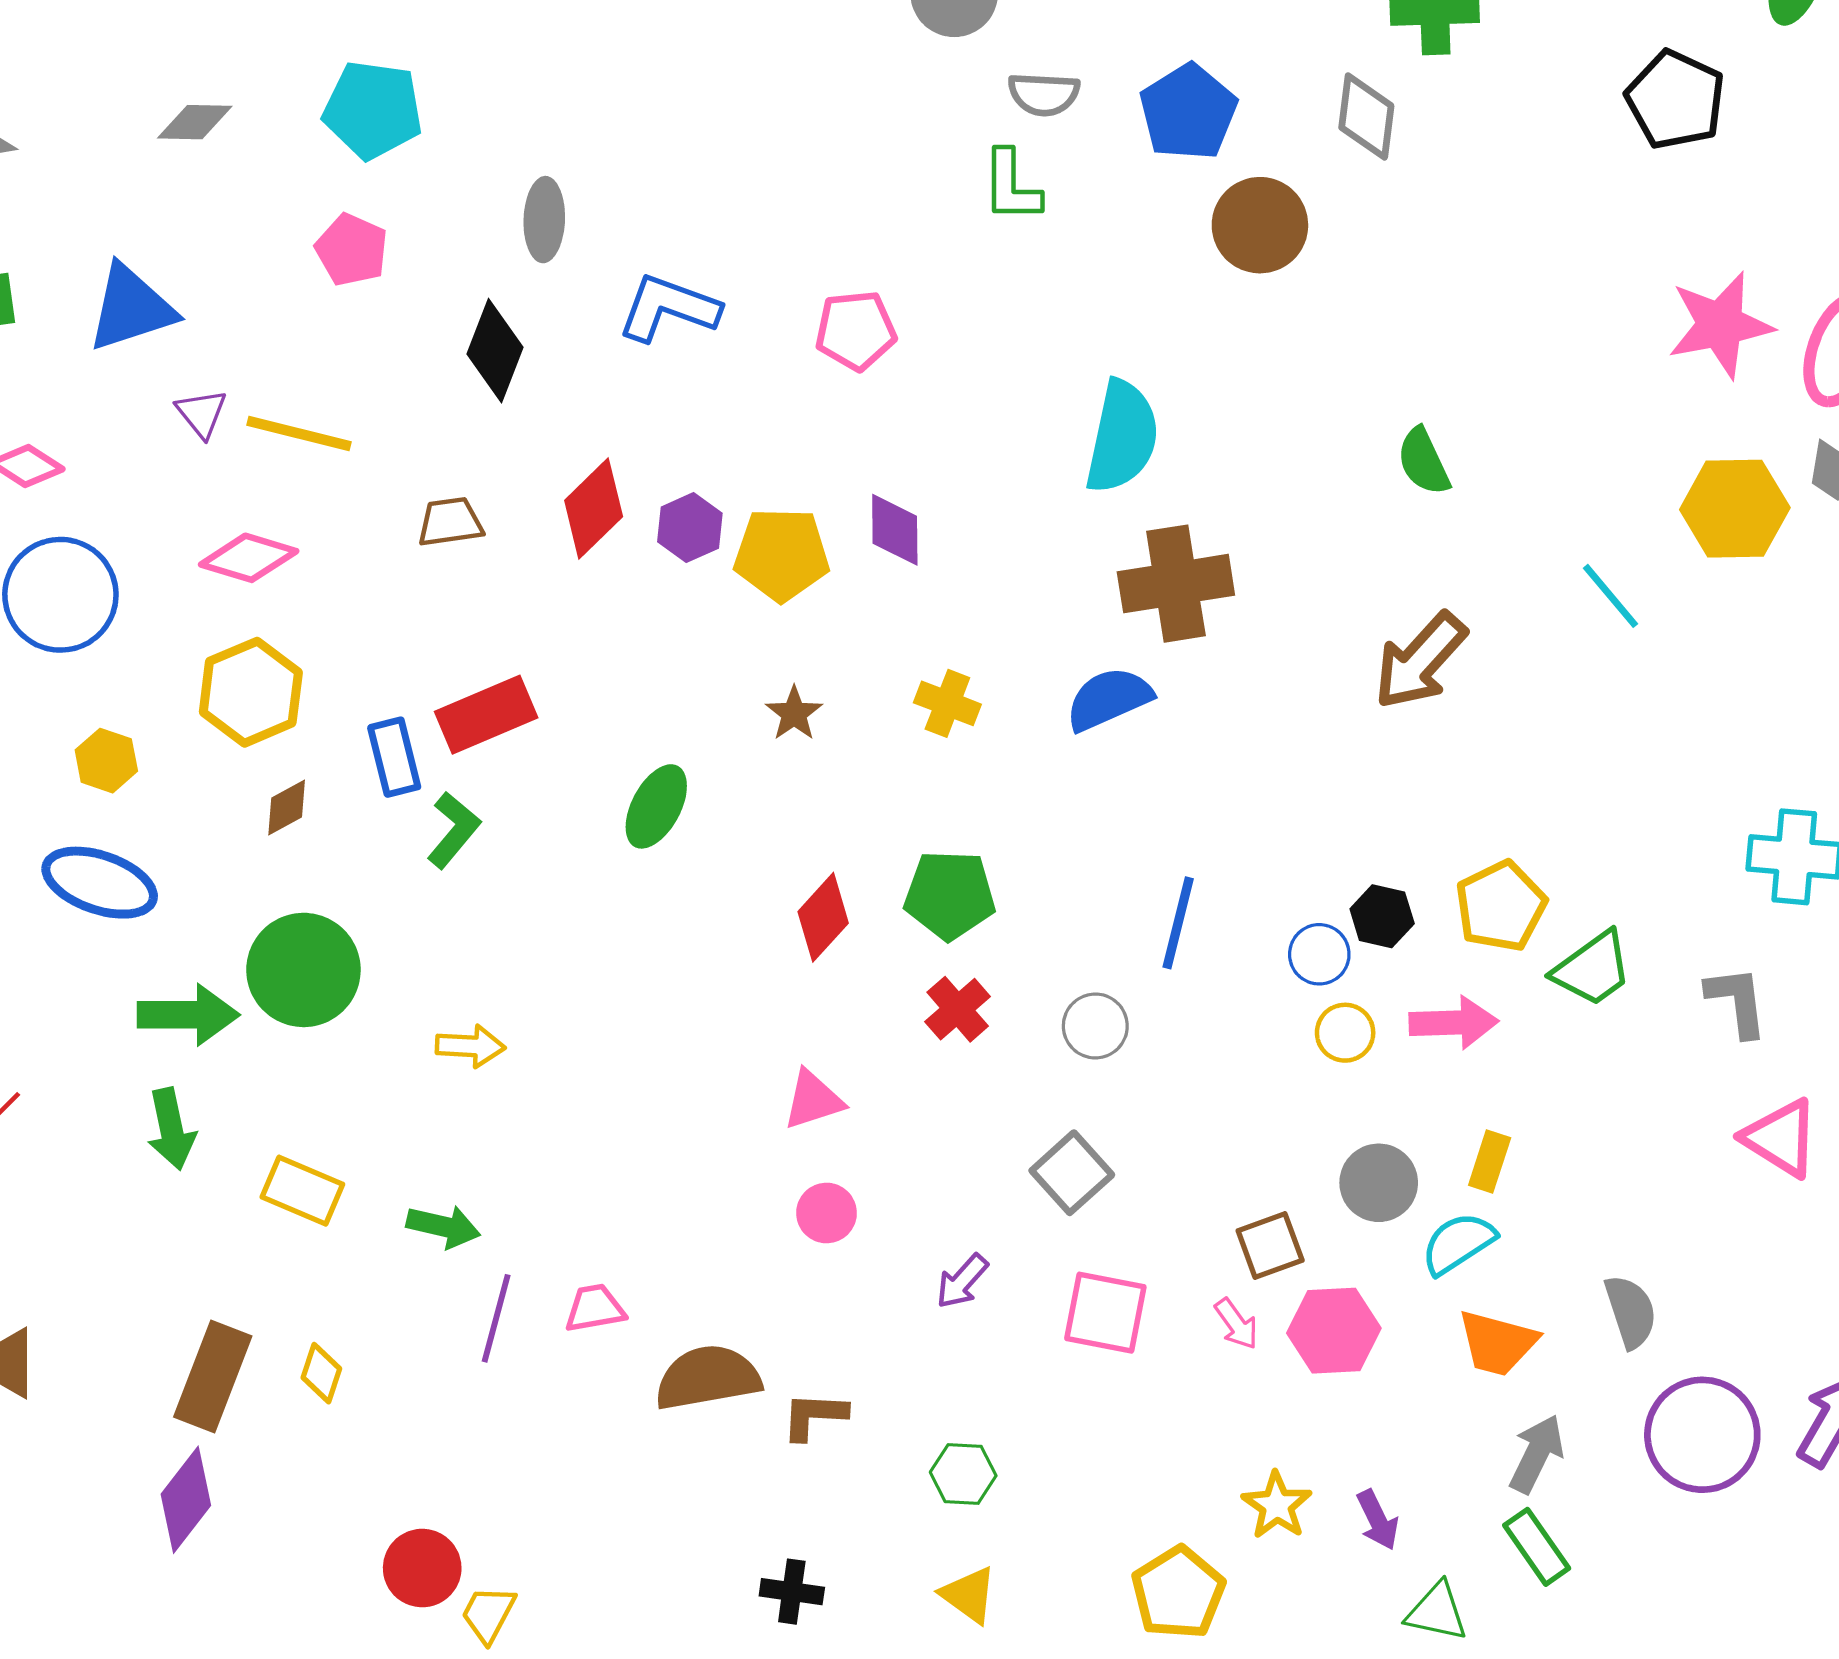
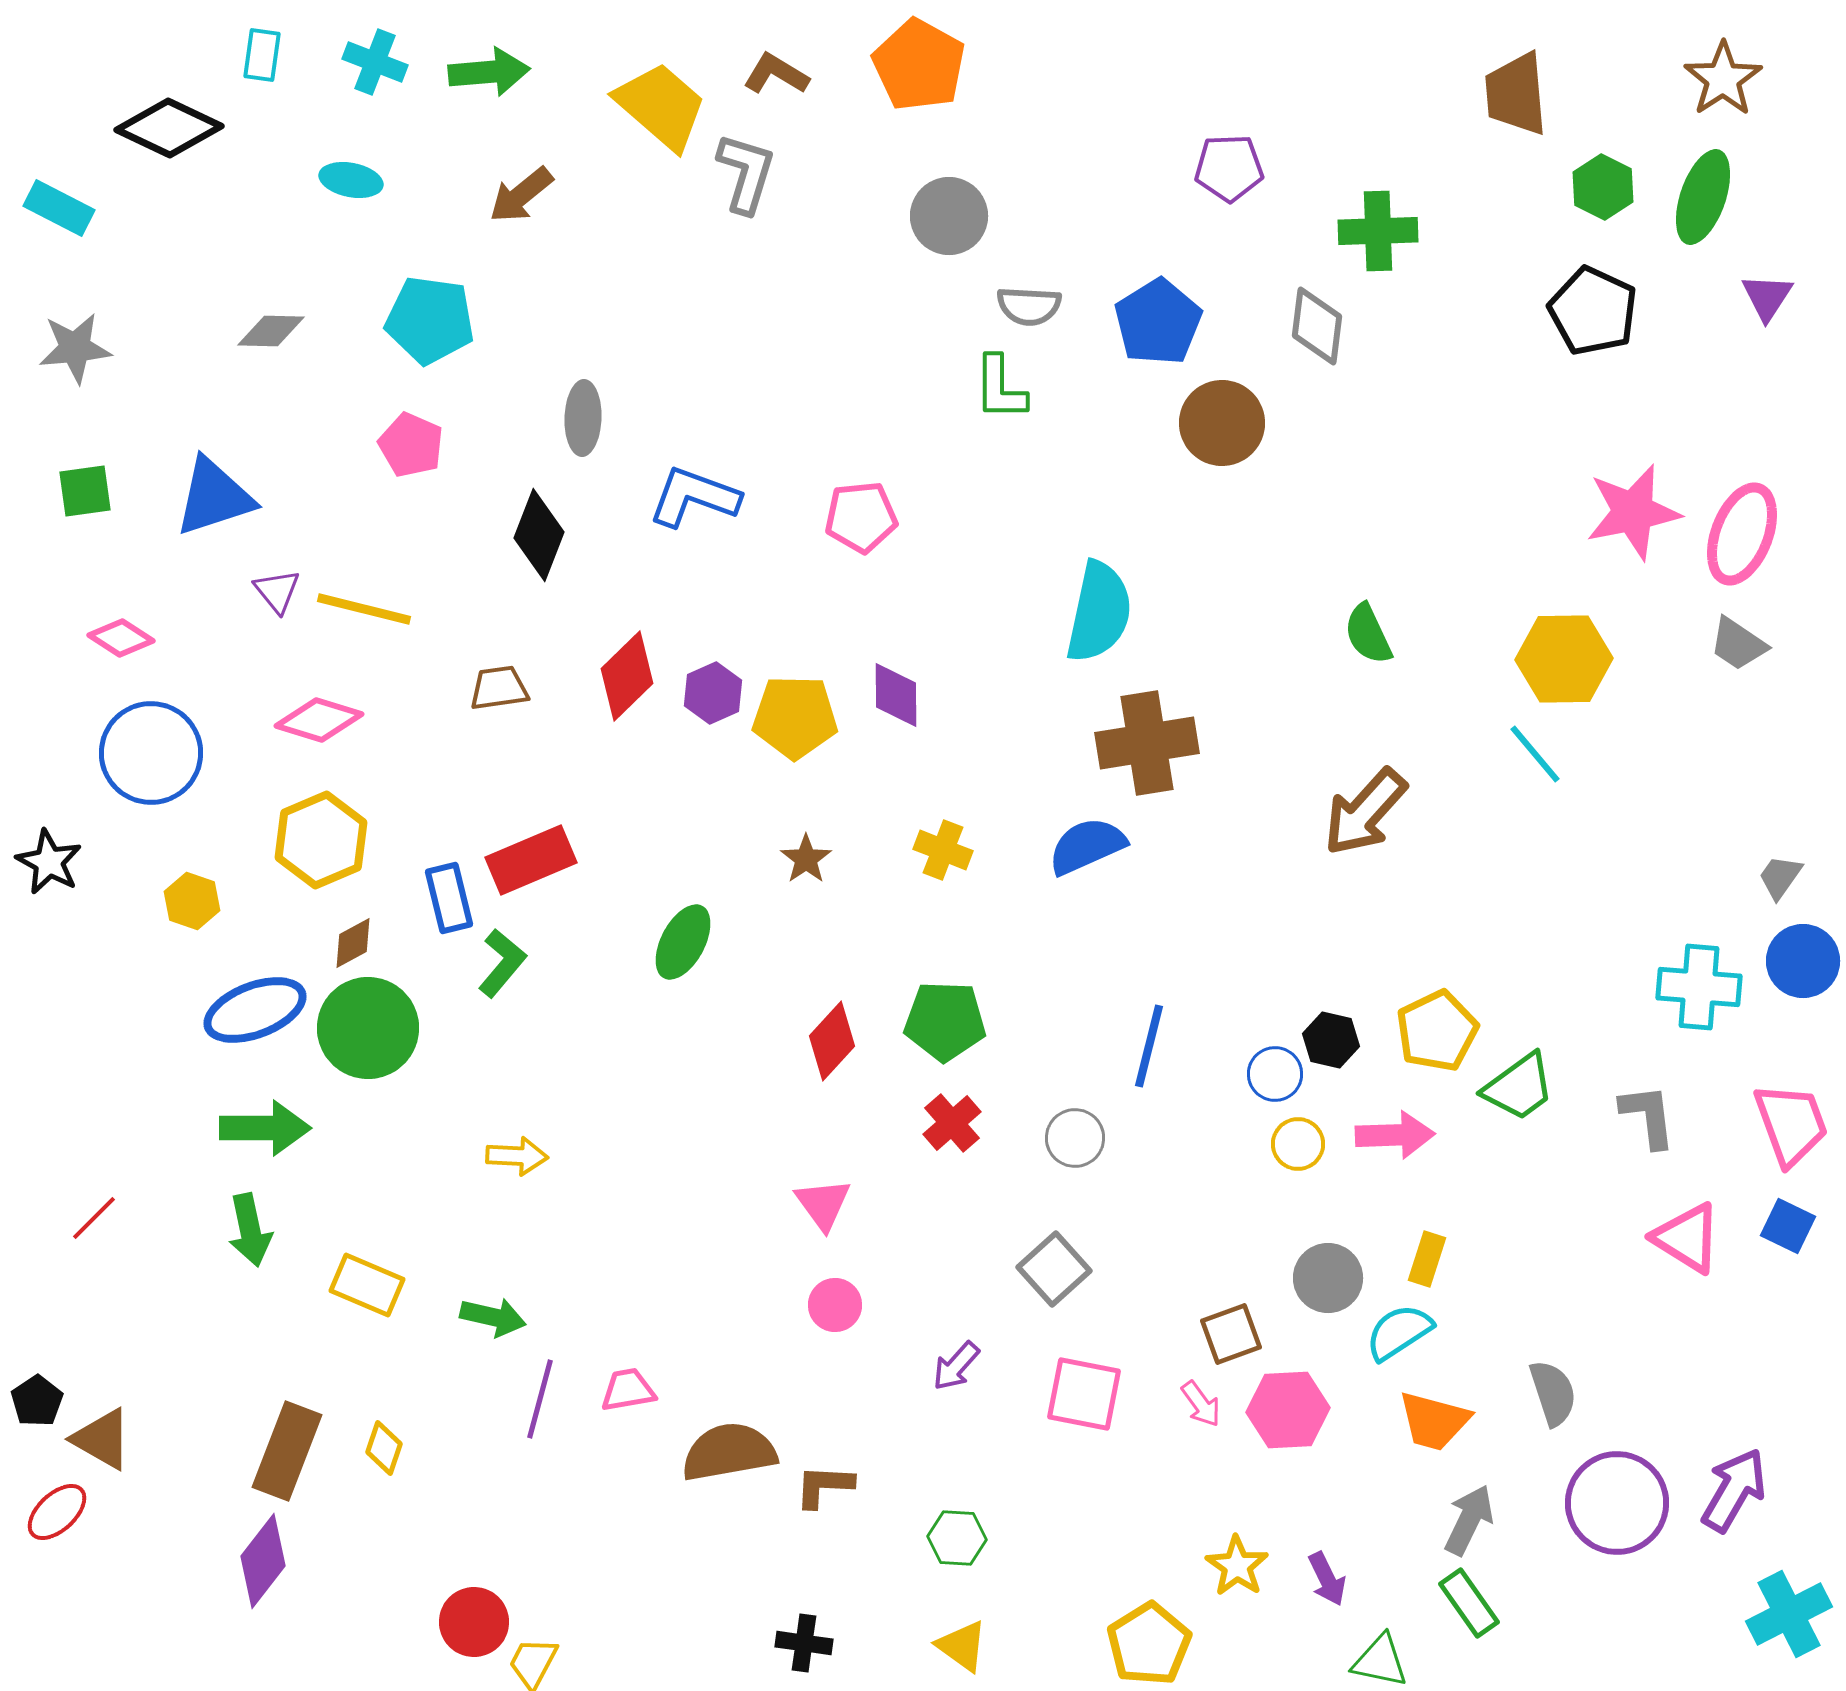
yellow hexagon: (1735, 509) -> (1564, 659), moved
blue ellipse: (100, 883) -> (255, 1010), moved, turned -40
green circle: (303, 970) -> (368, 1028), moved
pink triangle: (813, 1100) -> (823, 1204), turned -48

